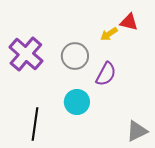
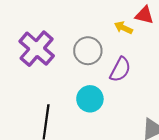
yellow arrow: (109, 34) -> (123, 28), turned 60

